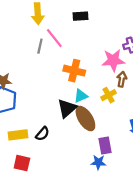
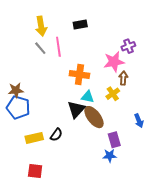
pink line: (54, 38) -> (58, 47), turned 36
gray line: (40, 46) -> (40, 48), moved, turned -48
cyan triangle: (81, 96) -> (88, 97), turned 40
red square: (22, 163) -> (35, 171), moved

